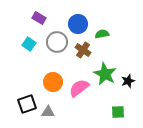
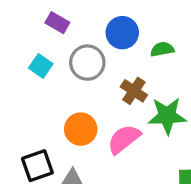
brown cross: (83, 50) -> (134, 91), moved
green star: (105, 74) -> (167, 116), turned -30

